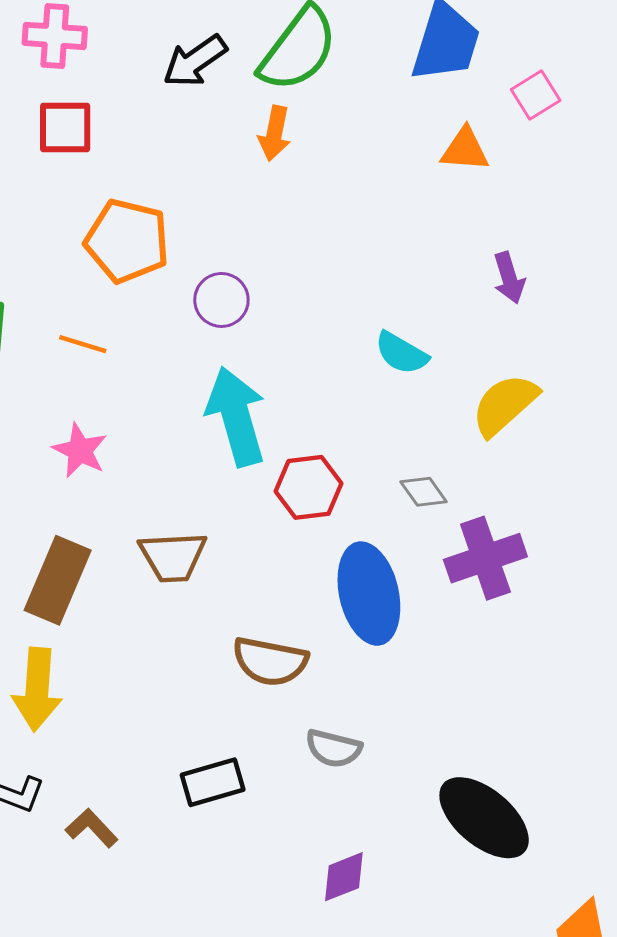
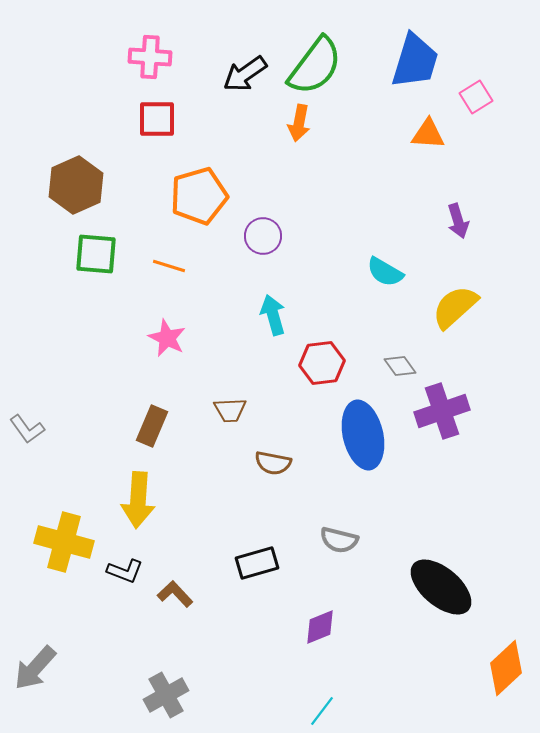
orange pentagon: (127, 241) -> (199, 196), turned -30
cyan arrow: (236, 417) -> (273, 315), size x0.6
brown trapezoid: (173, 557) -> (230, 410), size x0.7
brown rectangle: (58, 580) -> (152, 426), size x0.7
brown semicircle: (270, 661) -> (273, 463), moved, size x0.7
purple diamond: (344, 877) -> (320, 627), moved

